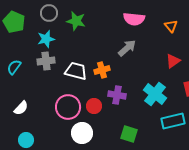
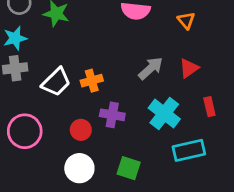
gray arrow: (127, 48) -> (151, 68), moved
white trapezoid: (76, 71) -> (56, 82), turned 120
pink circle: (68, 107) -> (25, 131), moved
white circle: (82, 133) -> (79, 168), moved

